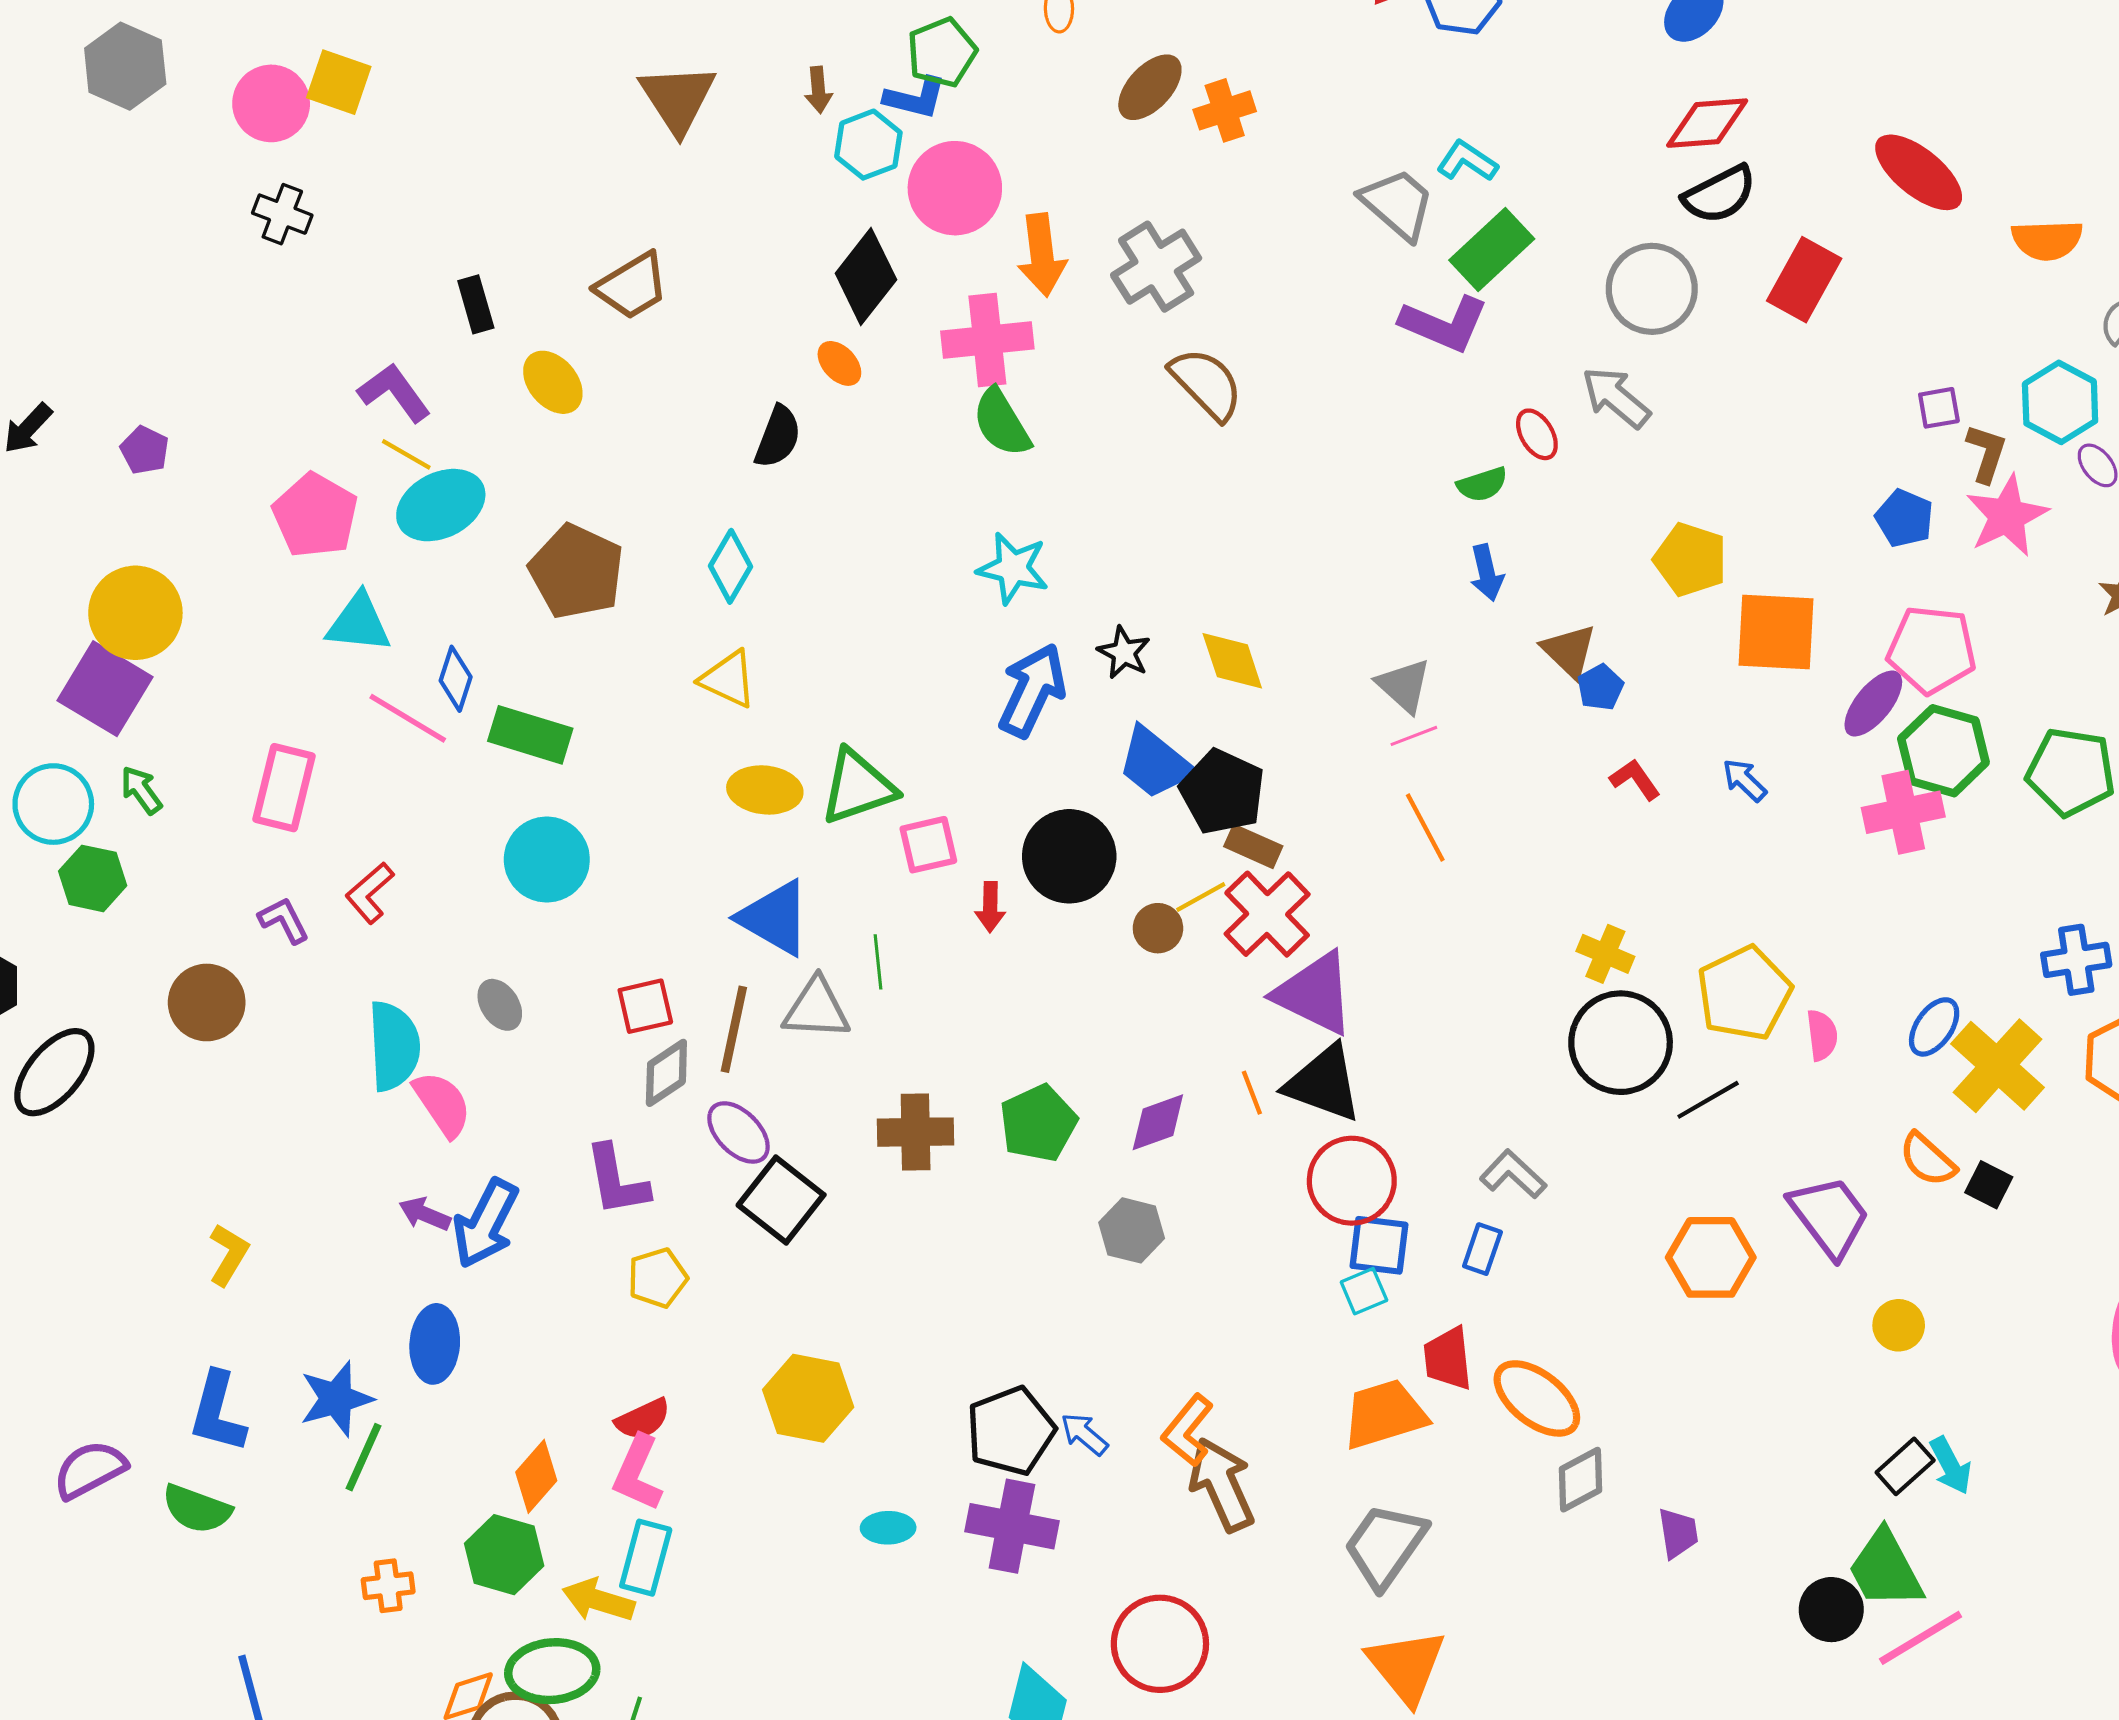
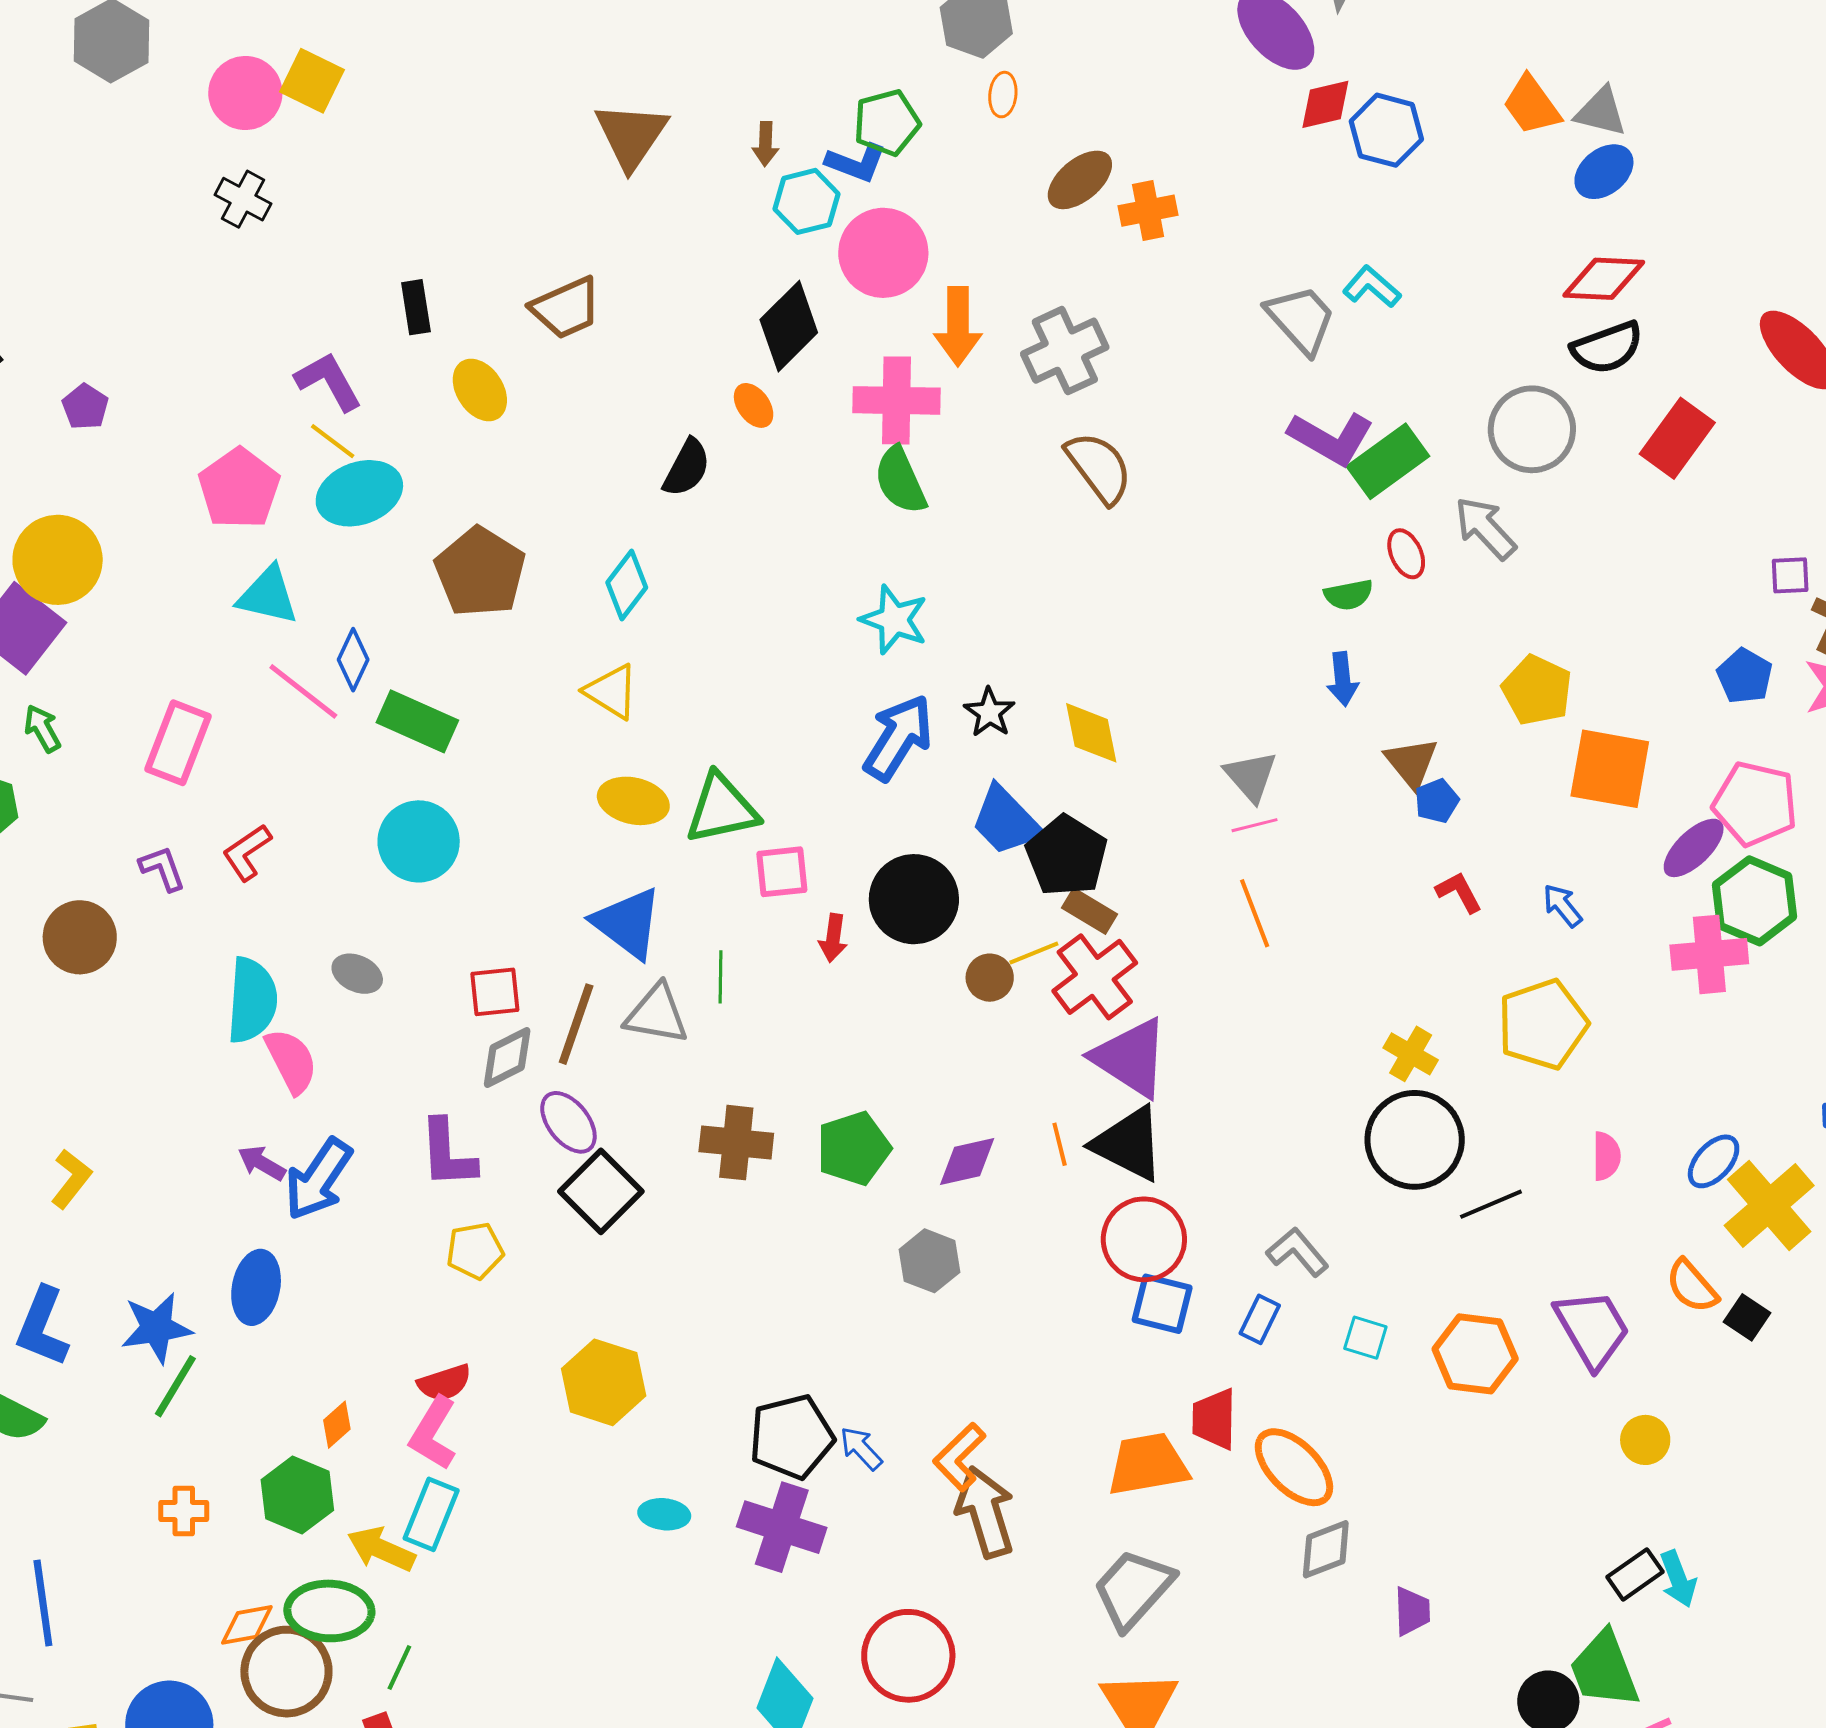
green rectangle: (1492, 250) -> (1388, 461), moved
yellow pentagon: (1744, 993) -> (1543, 1024), moved
gray ellipse: (500, 1005) -> (357, 974), turned -39
cyan square: (1364, 1291) -> (1365, 1338), moved, turned 33
orange diamond: (536, 1476) -> (337, 1425), size x0.7

